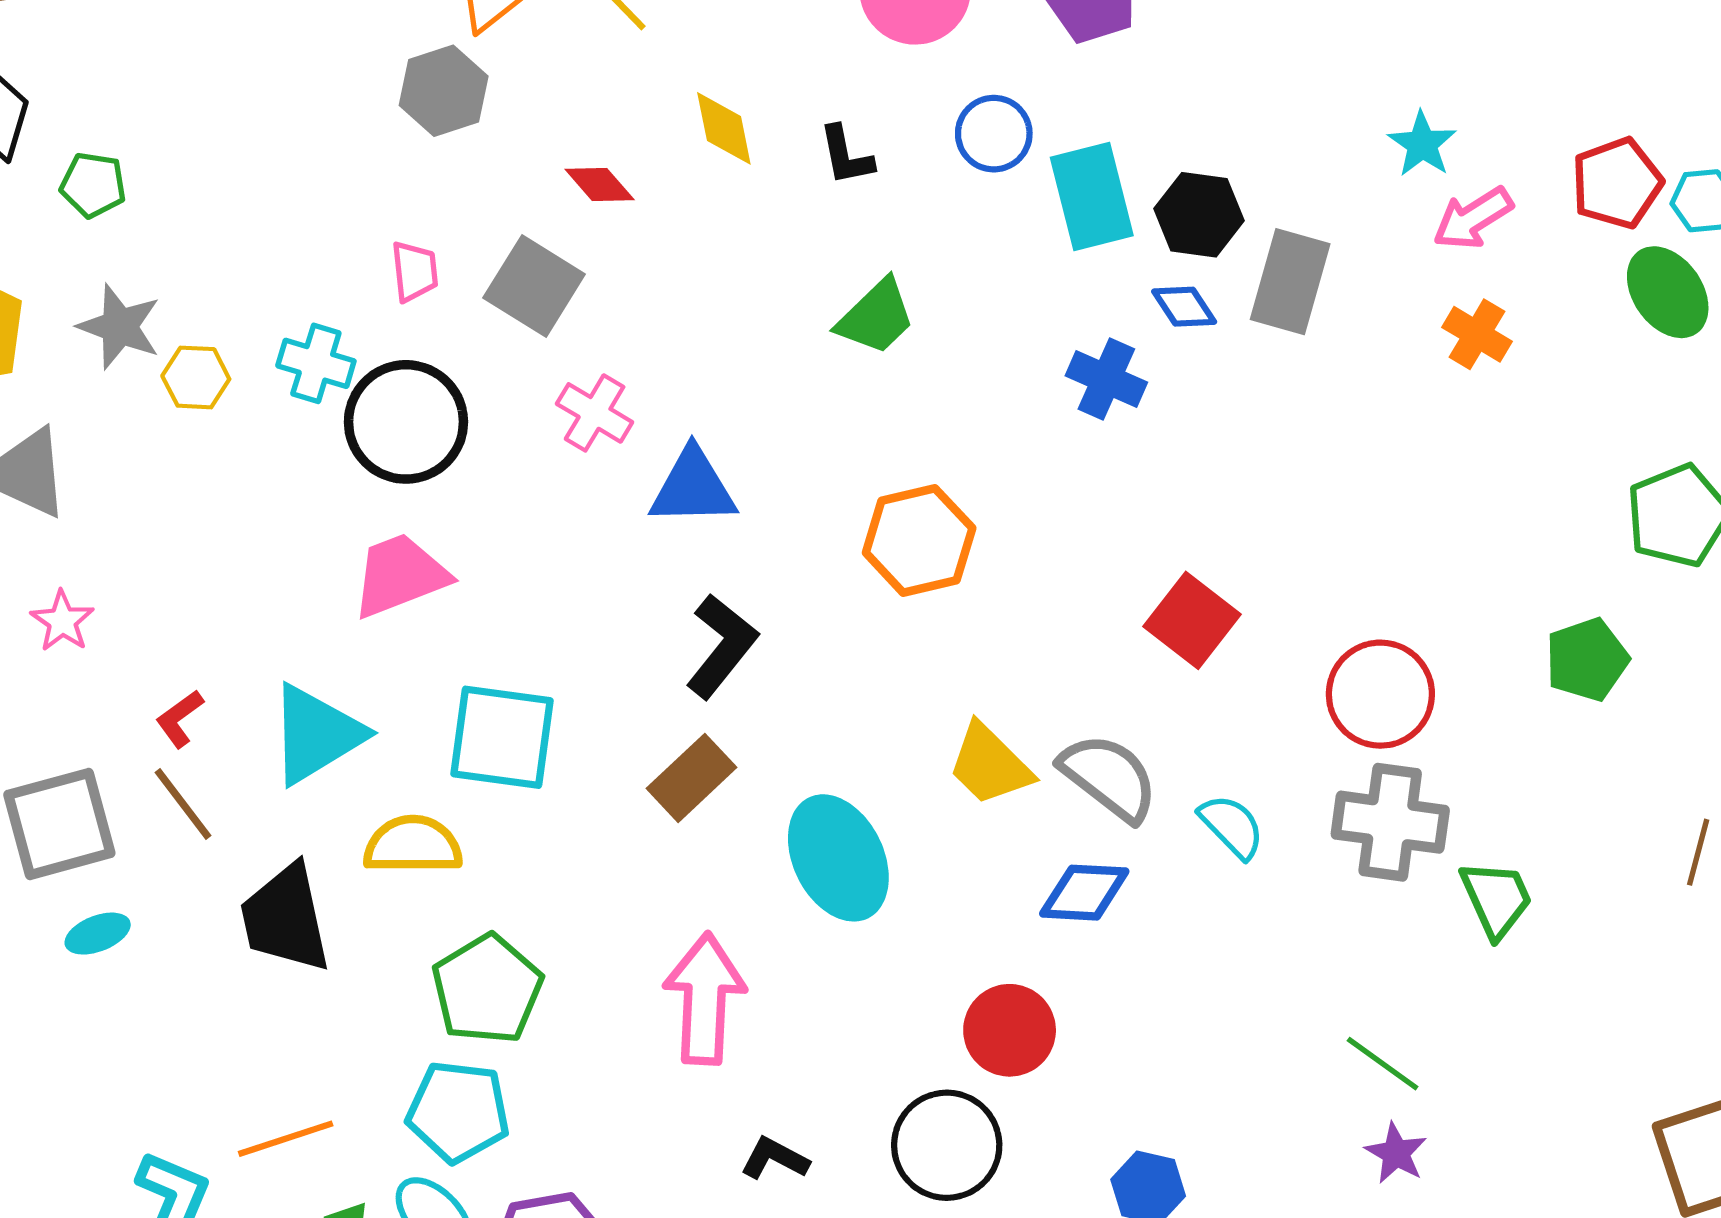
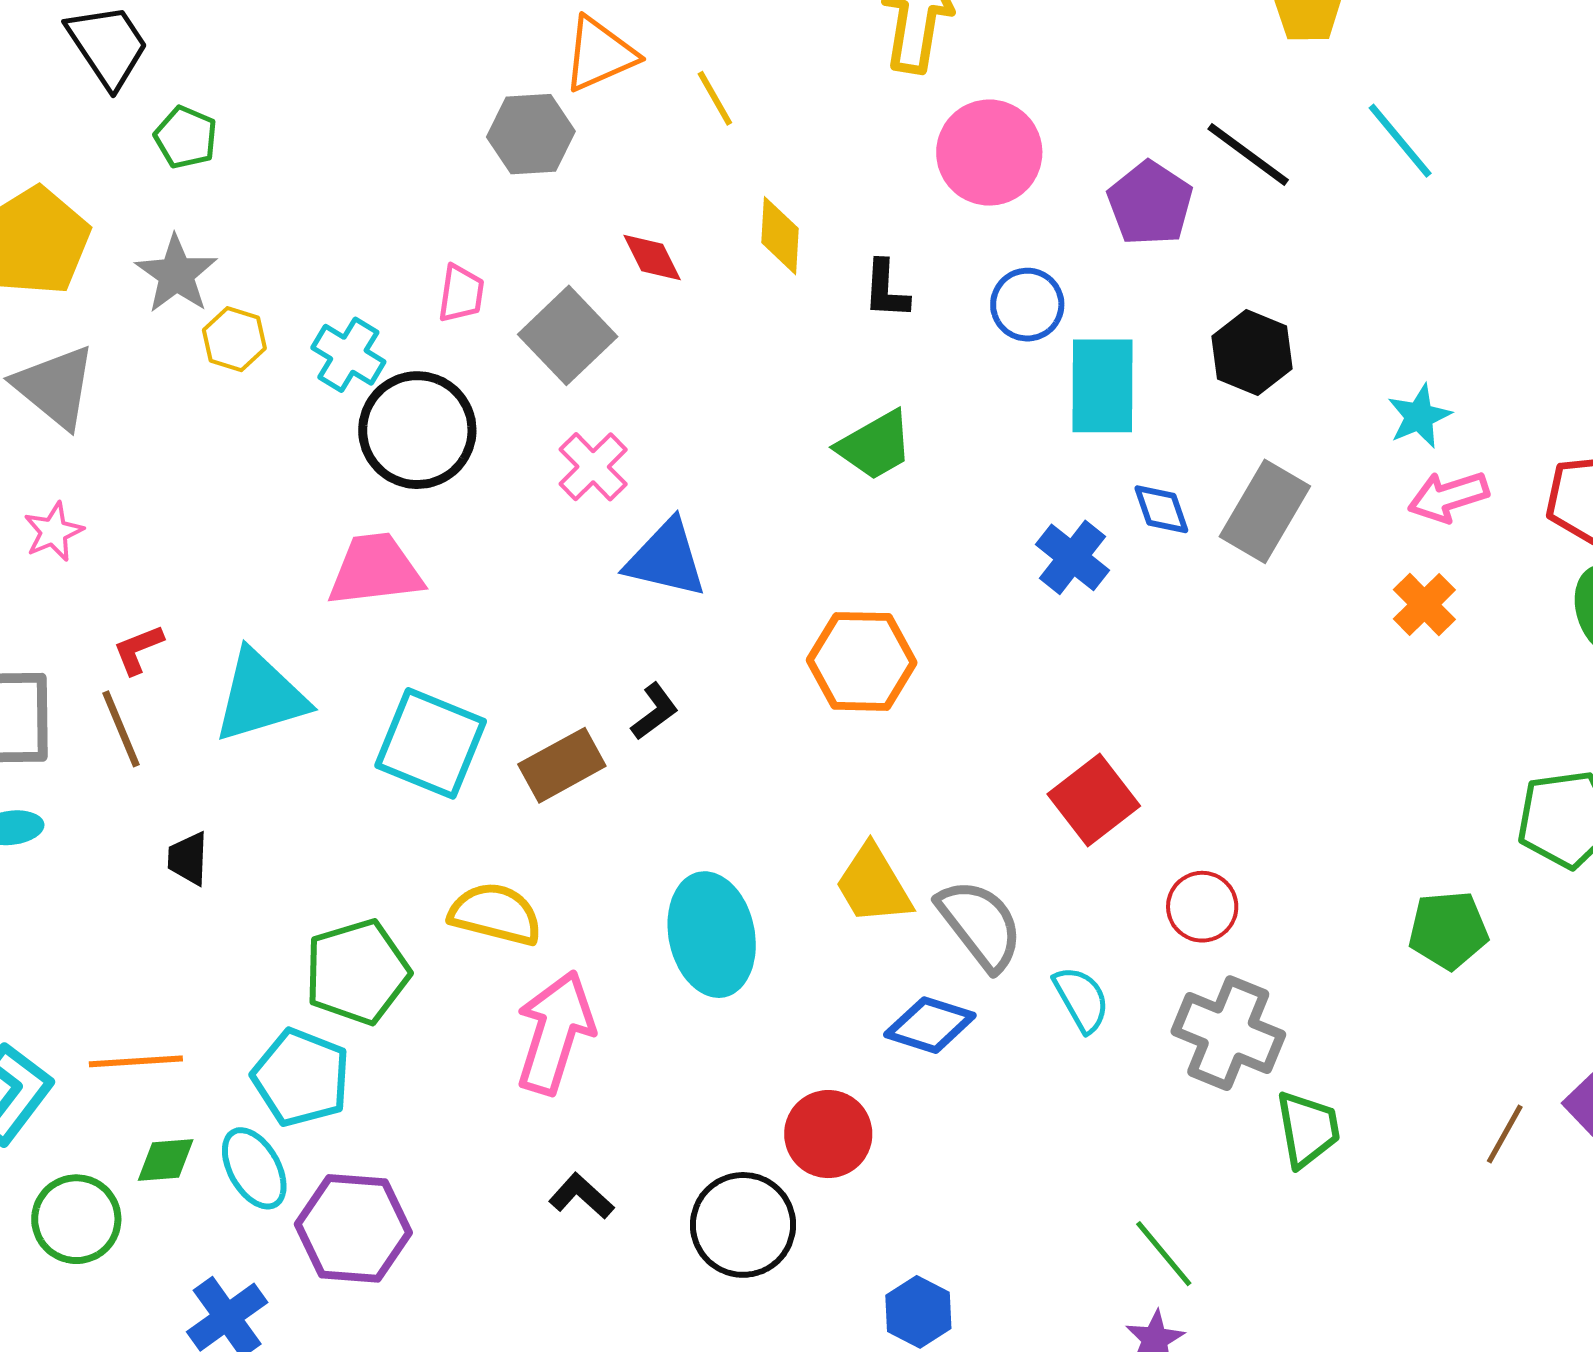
black hexagon: (1199, 215) -> (1252, 353), moved
black L-shape: (721, 646) -> (655, 712), size x0.6
red circle: (1380, 694) -> (1202, 907), moved, size x0.7
brown rectangle: (692, 778) -> (562, 765), moved
yellow semicircle: (413, 845) -> (496, 914), moved
black trapezoid: (285, 918) -> (188, 858), size x0.5

